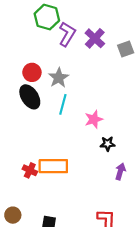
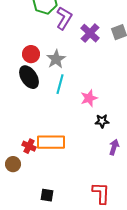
purple cross: (95, 38) -> (90, 33), moved
brown circle: (13, 215) -> (13, 164), moved

